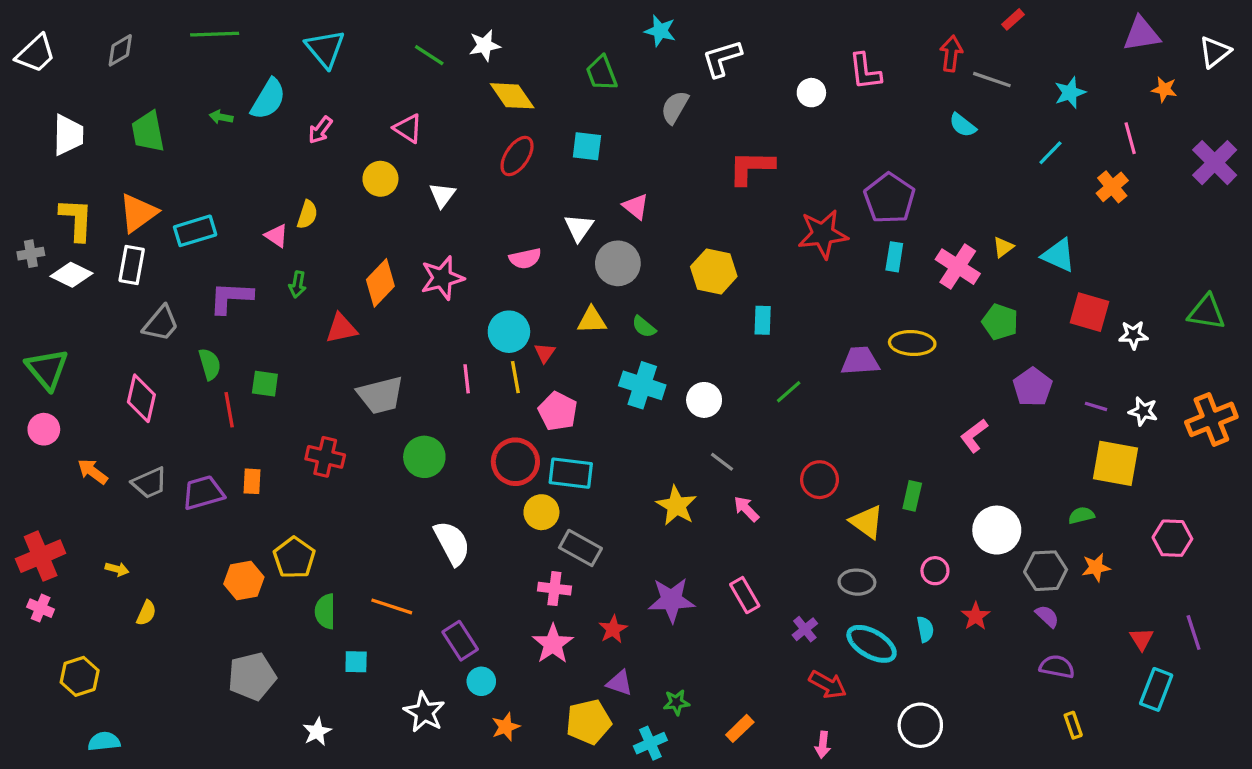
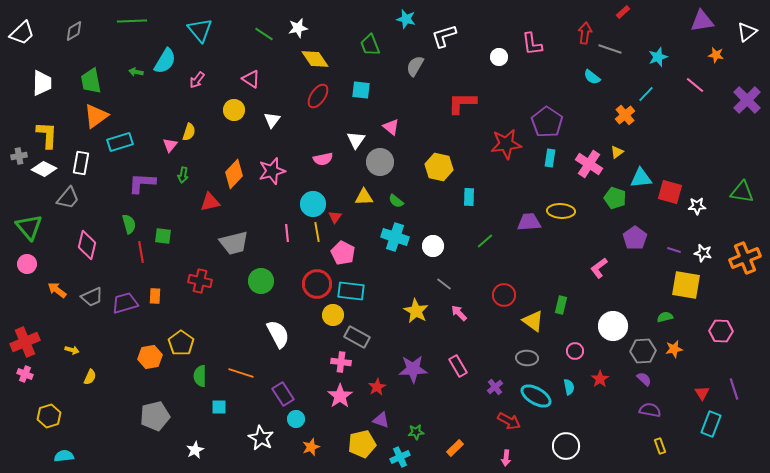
pink line: (1130, 138) -> (695, 85), turned -36
orange cross: (1112, 187) -> (625, 115), moved
orange triangle: (138, 213) -> (96, 116), moved
pink triangle: (276, 236) -> (170, 145), turned 35
cyan triangle: (1059, 255) -> (641, 178), moved, turned -30
gray trapezoid: (161, 324) -> (68, 198), moved

